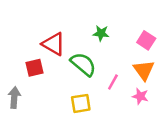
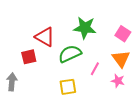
green star: (101, 33) -> (85, 28), size x1.6
green semicircle: (83, 64) -> (70, 54), turned -65

